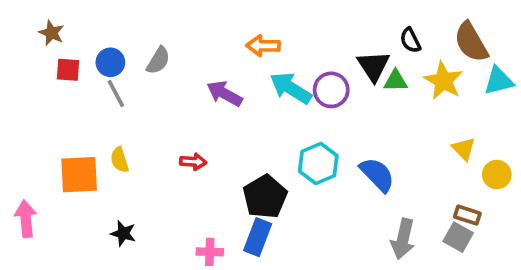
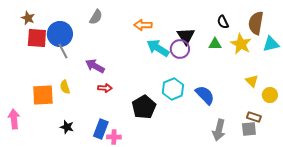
brown semicircle: (471, 42) -> (256, 23), turned 40
gray semicircle: (158, 60) -> (96, 17), moved
blue circle: (110, 62) -> (60, 34), size x1.6
black triangle: (374, 66) -> (186, 36), moved
red square: (68, 70) -> (37, 38), size x1.5
purple arrow: (224, 94) -> (95, 66), moved
blue rectangle: (258, 237) -> (101, 129), moved
gray square: (458, 237) -> (249, 129), turned -35

